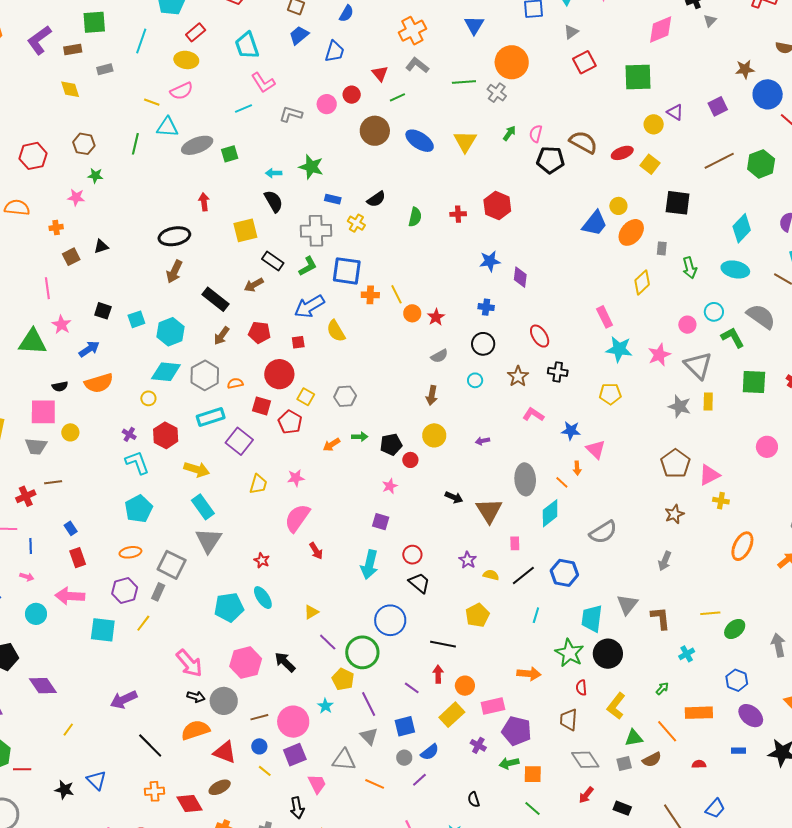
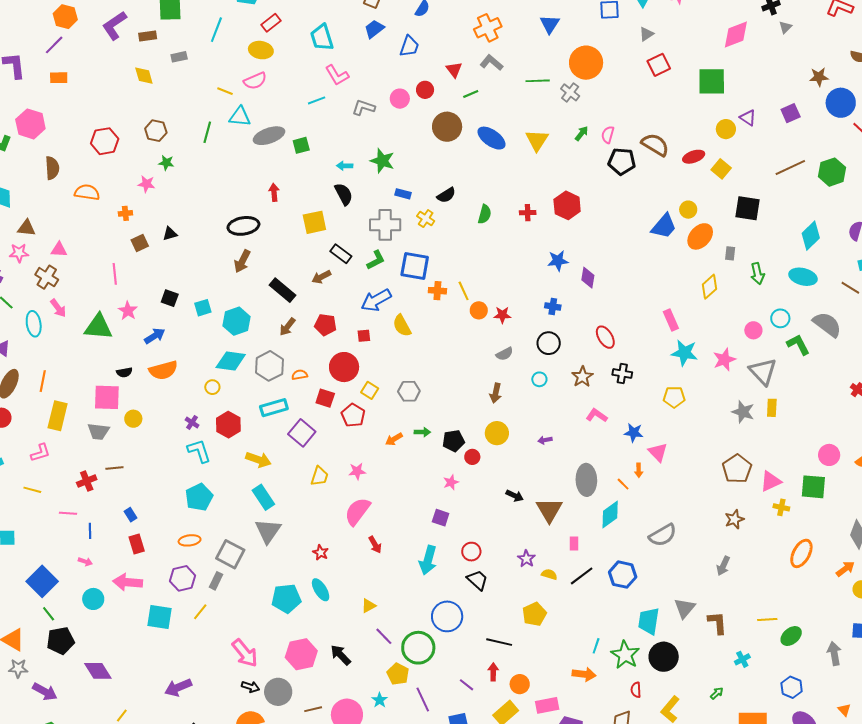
red star: (436, 317) -> (502, 315), turned 30
green square: (754, 382) -> (813, 487), moved
cyan line: (536, 615) -> (596, 646), moved

